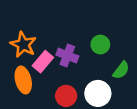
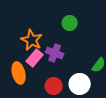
orange star: (23, 45) -> (32, 40), moved
green circle: (100, 45) -> (70, 23), moved

